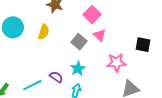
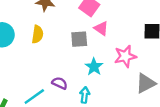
gray square: (79, 42) -> (79, 39), turned -35
cyan star: (78, 69) -> (94, 67), moved

